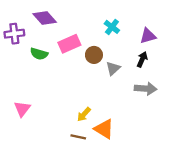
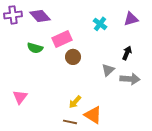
purple cross: (14, 34) -> (13, 15), moved
purple triangle: (148, 36) -> (131, 19), moved
brown circle: (94, 55) -> (73, 57), moved
gray triangle: (113, 68) -> (108, 70), moved

